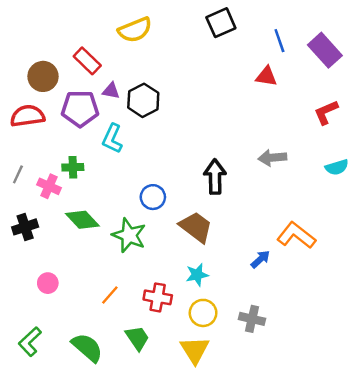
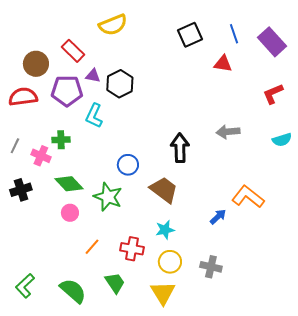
black square: (221, 23) -> (190, 35), moved
pink circle: (48, 283) -> (70, 213), moved

